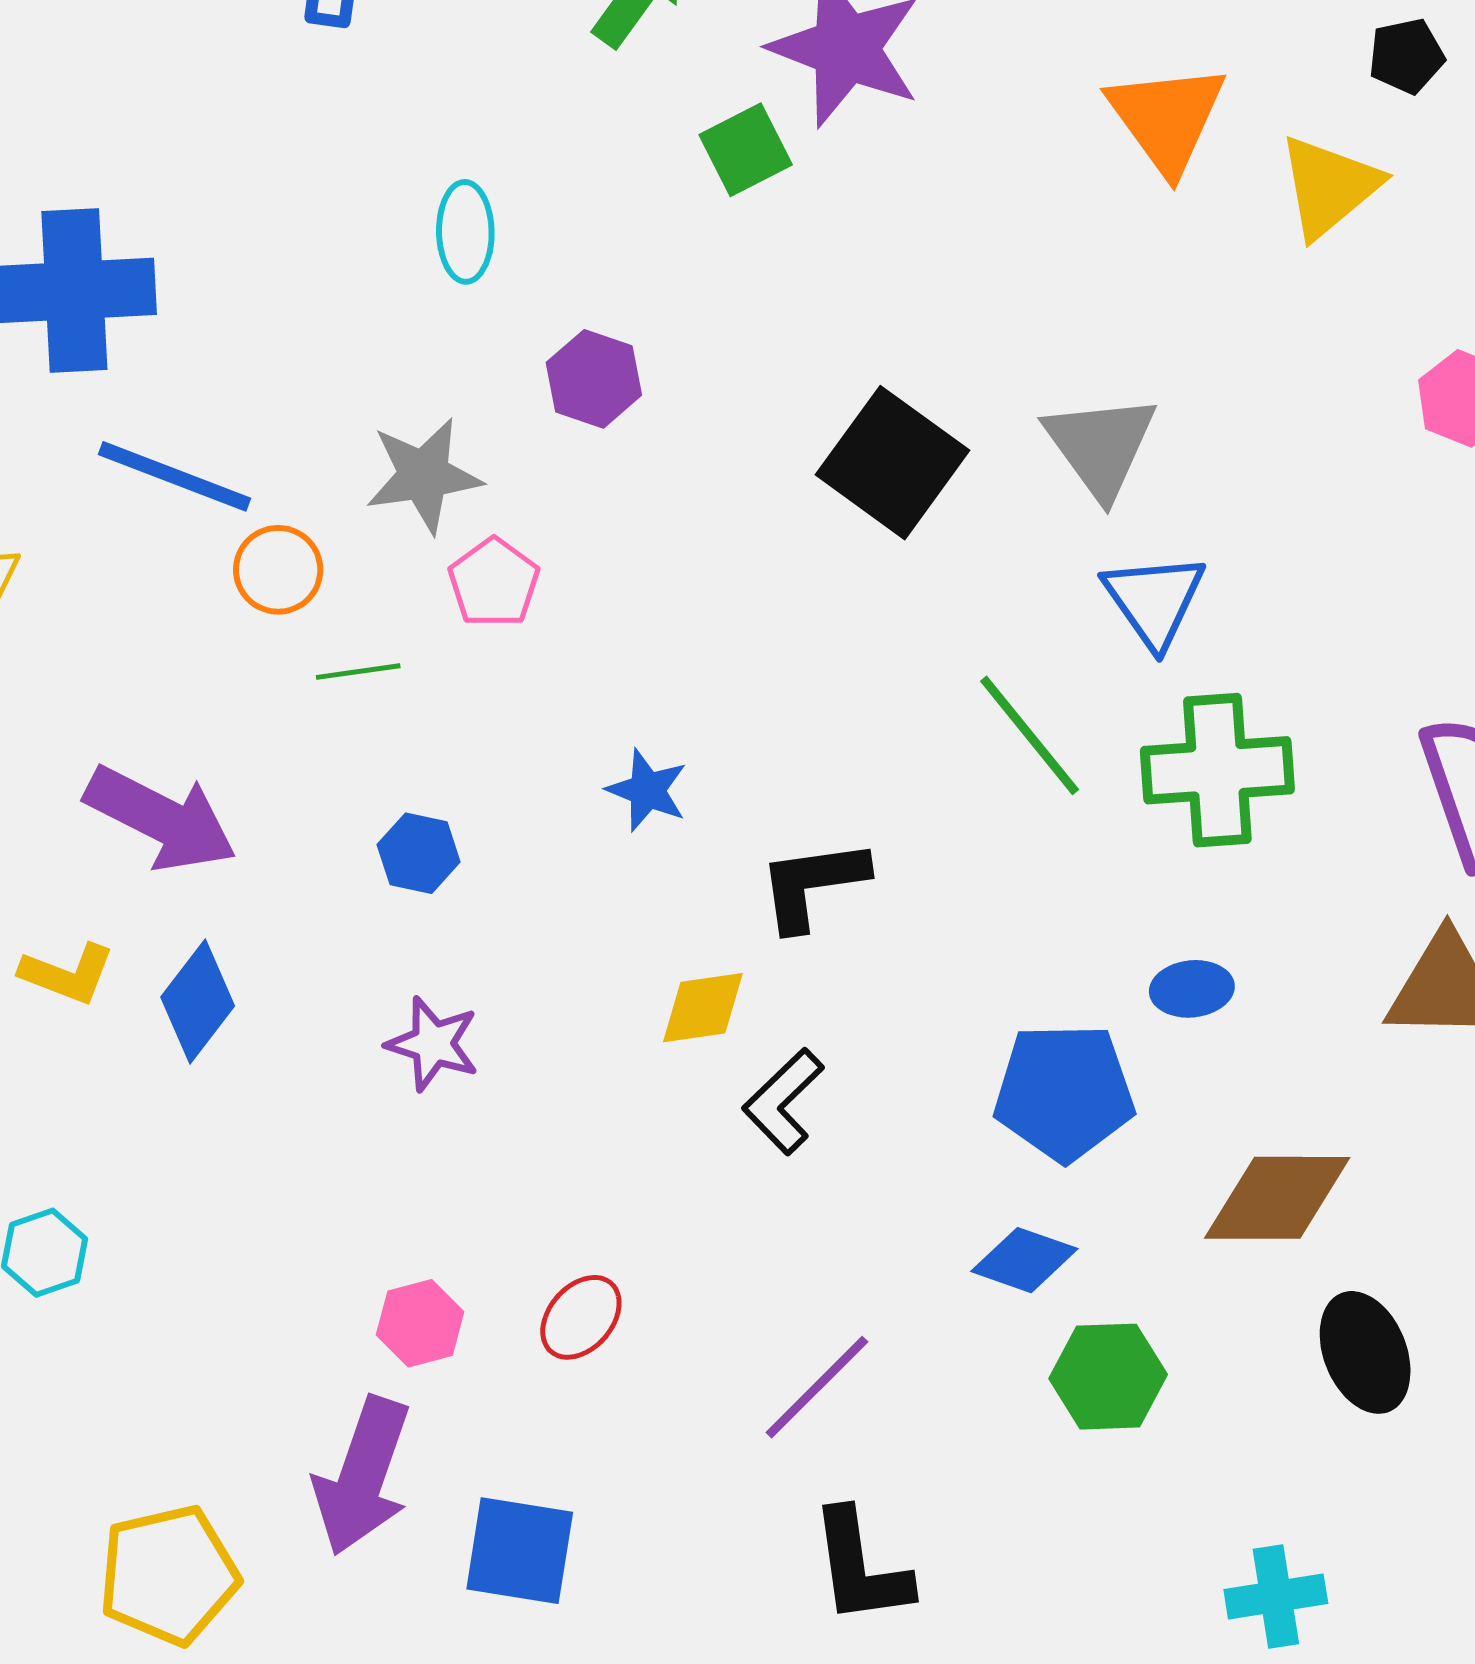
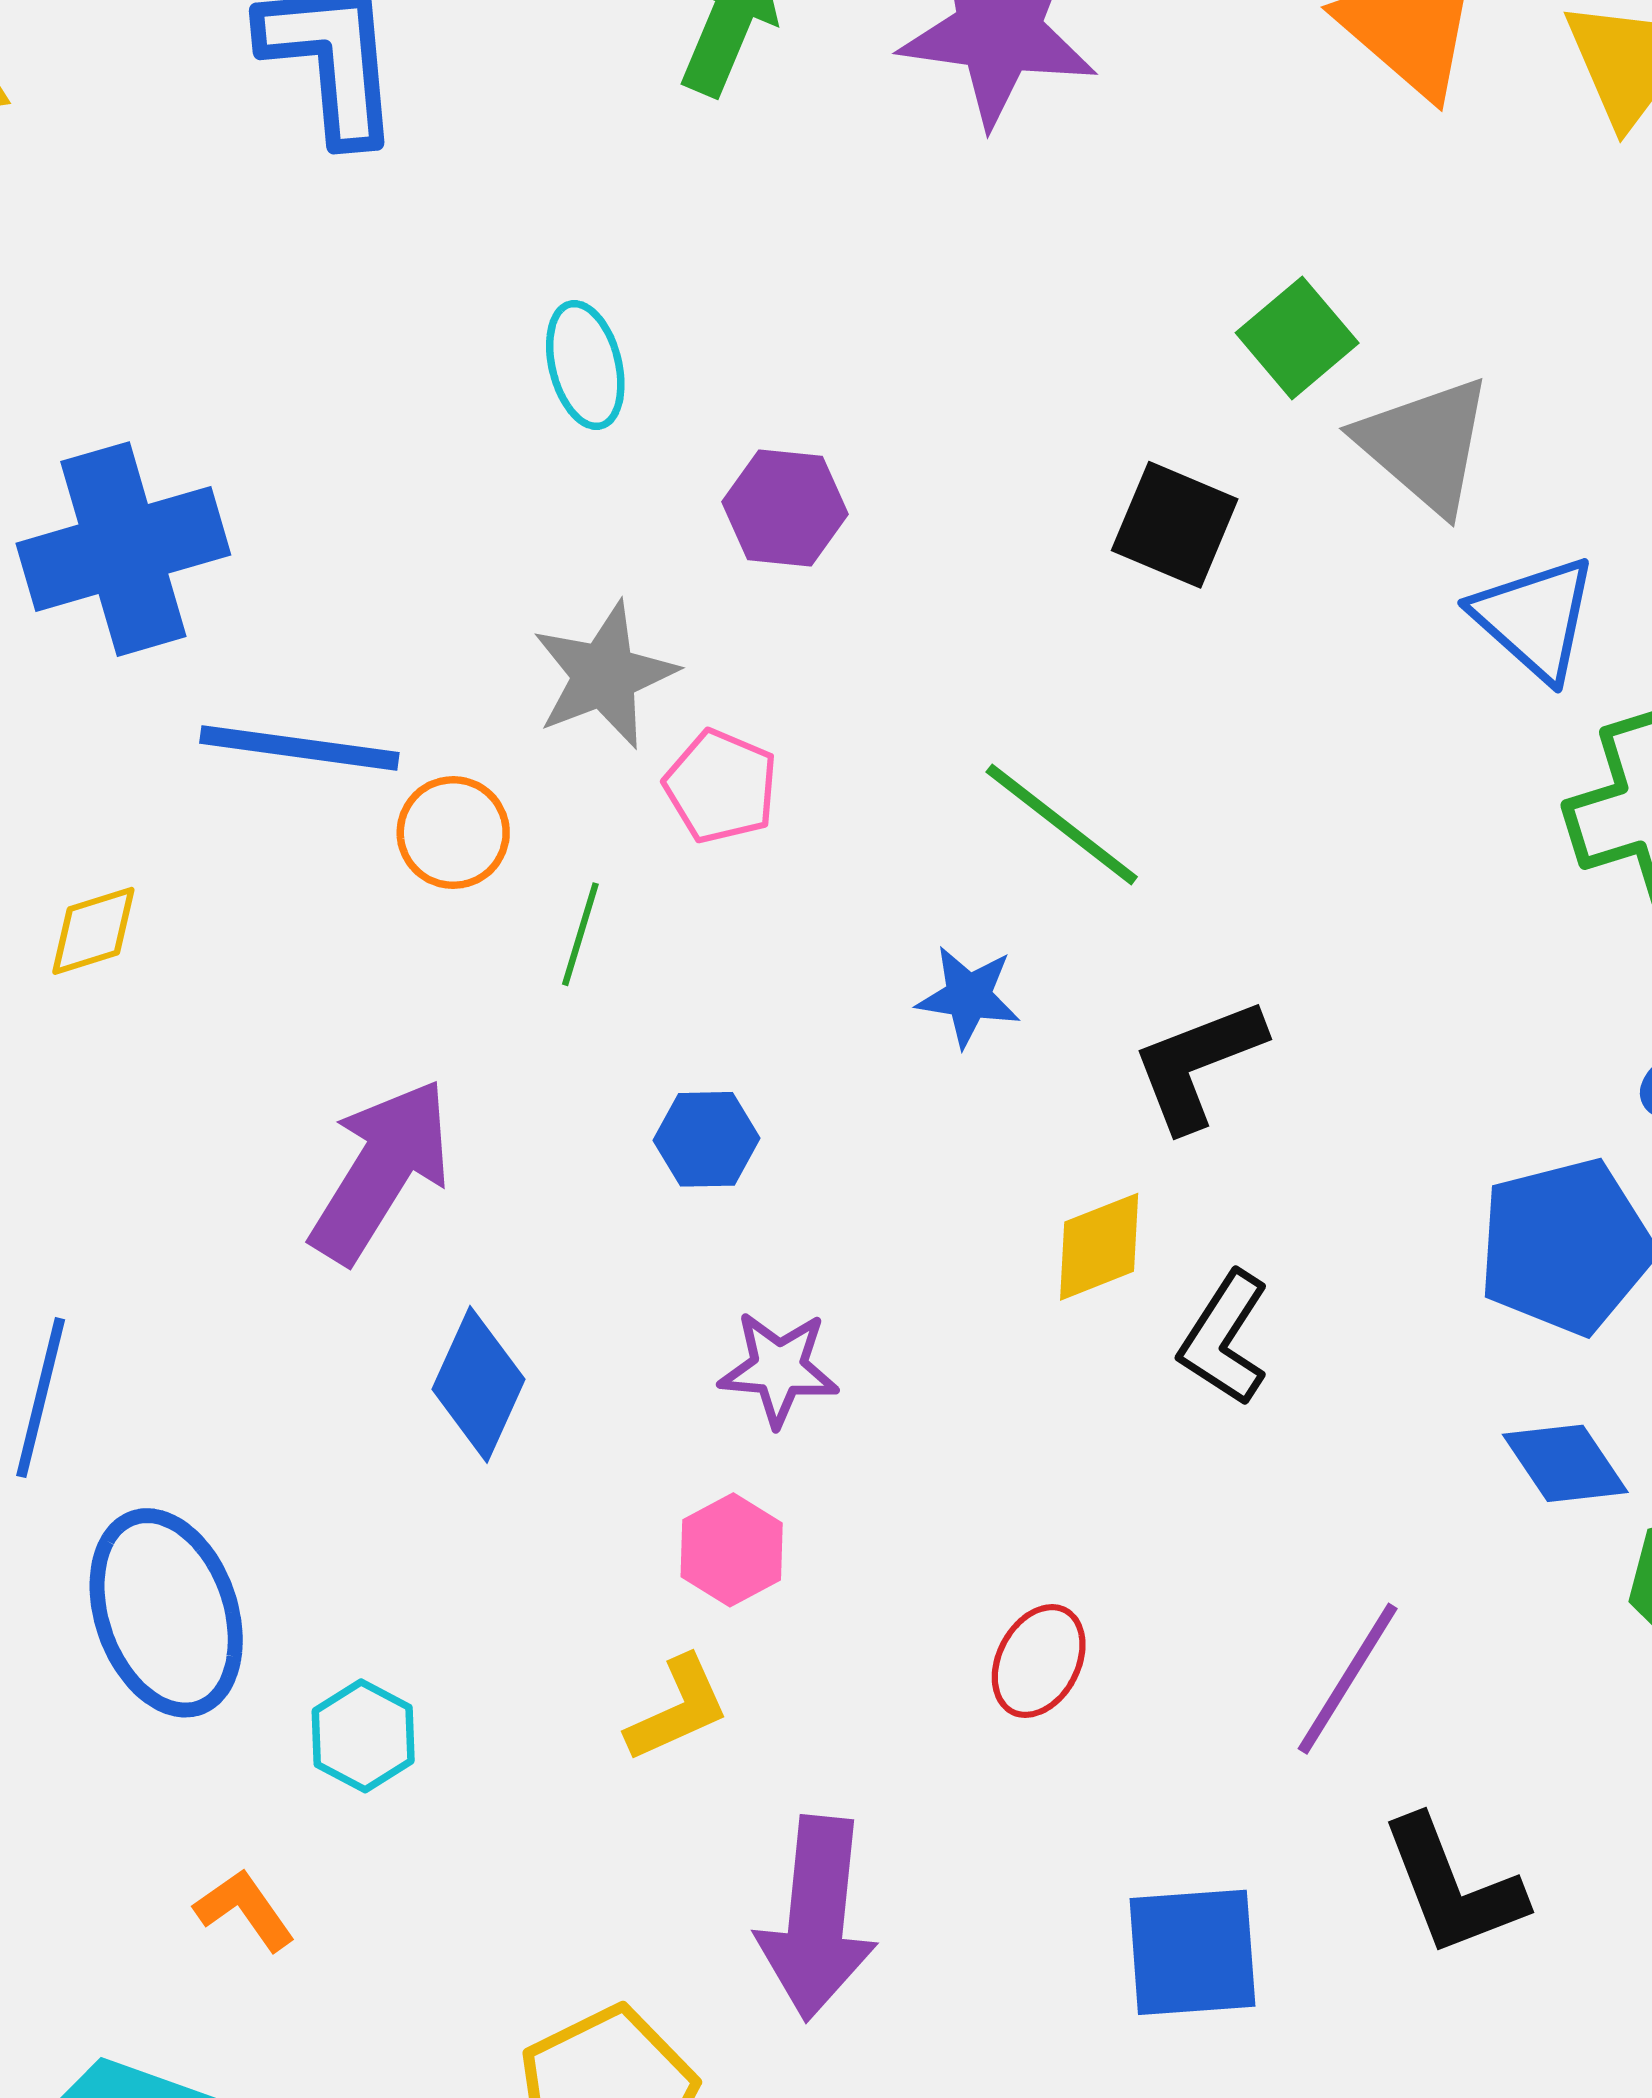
green square: (746, 150) -> (1297, 338), moved
black square: (892, 463) -> (1175, 525), size x0.7
green line: (358, 672) -> (580, 934), turned -52
green line: (1030, 735) -> (1062, 824), moved
purple arrow: (161, 818) -> (381, 1171), turned -72
yellow L-shape: (67, 974) -> (678, 1709), moved, turned -32
blue diamond: (1024, 1260) -> (1565, 1463), turned 50
pink hexagon: (420, 1323) -> (732, 1550), moved
blue square: (520, 1551) -> (1192, 1952), moved

